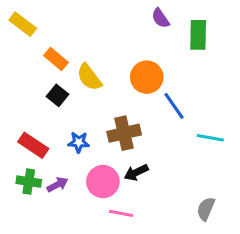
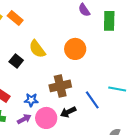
orange rectangle: (56, 59) -> (15, 18), moved
blue line: (174, 106) -> (92, 100), moved
blue star: (79, 142) -> (31, 100), moved
purple arrow: (57, 185) -> (24, 119), moved

